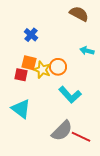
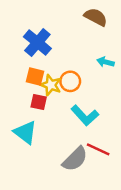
blue cross: (31, 35) -> (37, 43), size x1.6
red square: (21, 75) -> (39, 102), moved
red line: (81, 137) -> (98, 149), moved

